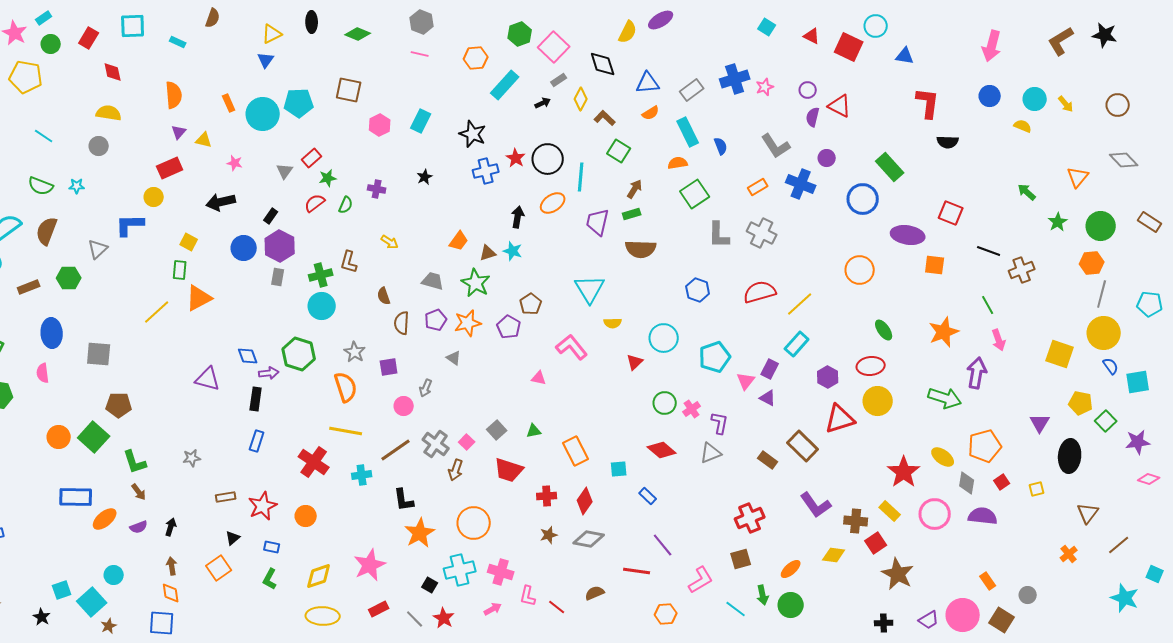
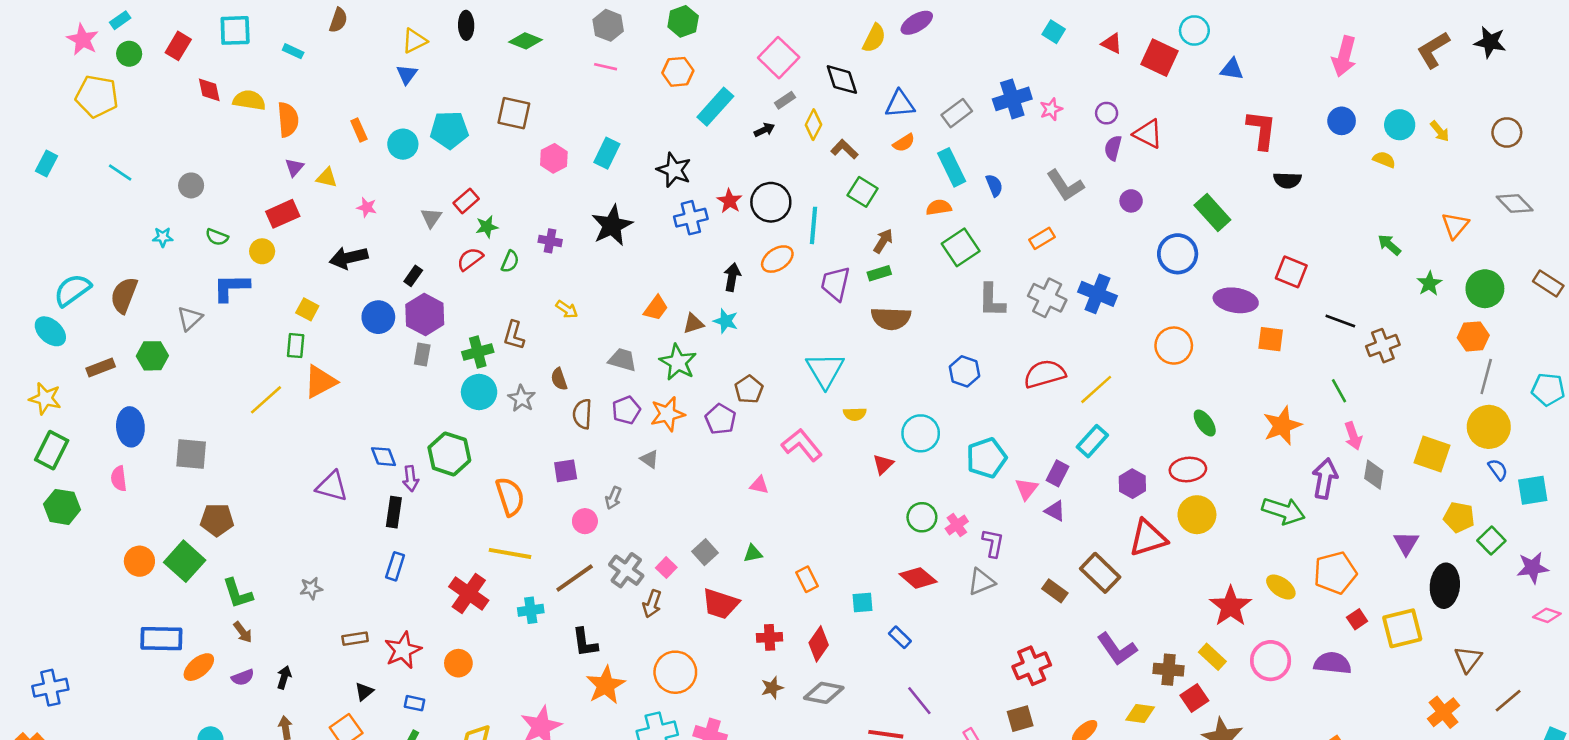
green hexagon: (520, 34) -> (683, 21), moved
yellow semicircle: (109, 113) -> (249, 100), moved
cyan circle: (263, 114) -> (403, 144), size x0.7
black star: (425, 177) -> (612, 225), size x2.0
blue cross: (801, 184) -> (1098, 294), moved
green semicircle: (41, 186) -> (217, 237), moved, size x0.7
gray star: (355, 352) -> (522, 398), moved
purple arrow: (269, 373) -> (411, 479), turned 90
orange rectangle: (576, 451) -> (807, 579), size x0.7
gray diamond: (967, 483) -> (1374, 475), moved
yellow square: (1037, 489) -> (1402, 628), size x2.0
orange cross: (1069, 554) -> (1444, 712), size x1.4

